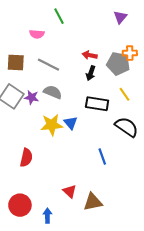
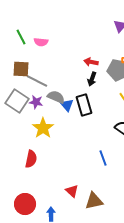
green line: (59, 16) -> (21, 37), moved
gray line: (48, 65) -> (37, 81), moved
black rectangle: (97, 104) -> (84, 105), moved, turned 65
blue triangle: (71, 123) -> (67, 105), moved
yellow star: (52, 125) -> (43, 128), moved, turned -30

